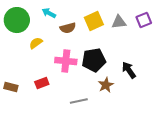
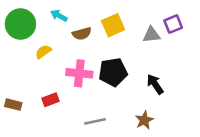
gray triangle: (119, 22) -> (151, 35), moved
brown star: (106, 85) -> (144, 120), moved

